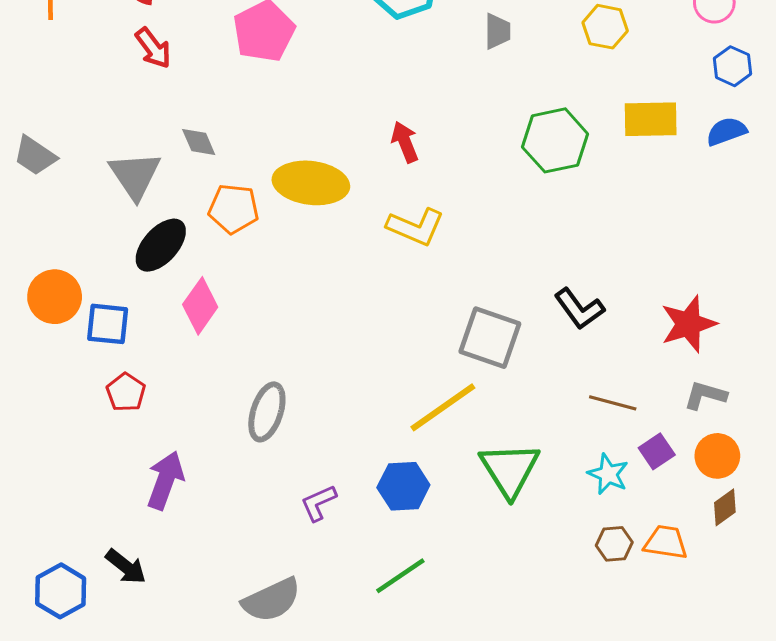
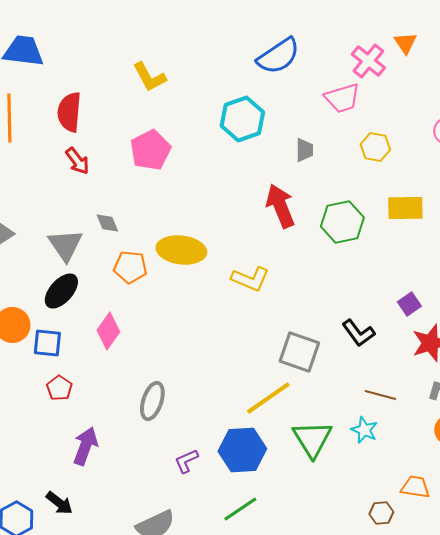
red arrow: (405, 142) -> (280, 206), moved, size x1.6
black ellipse: (161, 245) -> (61, 291), moved
purple square: (657, 451) -> (409, 304), moved
cyan star: (608, 474) -> (364, 430), moved
blue hexagon: (403, 486) -> (242, 450), size x1.4
brown hexagon: (614, 544) -> (381, 513), moved

